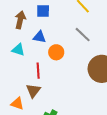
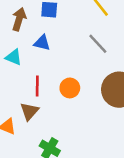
orange circle: (56, 52) -> (70, 88), moved

